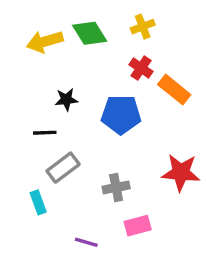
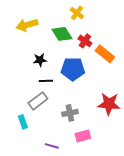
yellow cross: (143, 27) -> (77, 13), moved, turned -32
green diamond: (90, 33) -> (62, 34), moved
black line: (45, 133) -> (46, 81), moved

